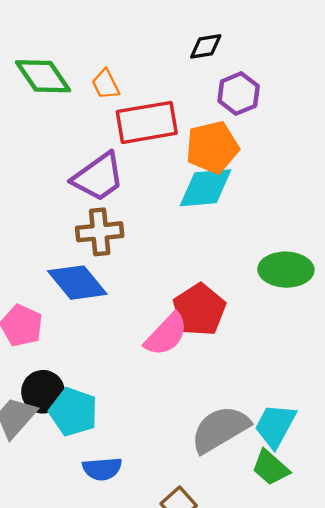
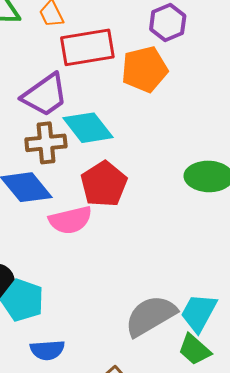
cyan diamond: (206, 188) -> (88, 128), moved, turned 57
red pentagon: (199, 310) -> (104, 184), moved
pink semicircle: (166, 334) -> (70, 220), moved, turned 33

